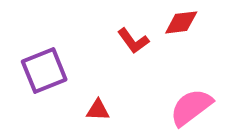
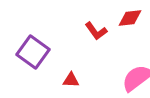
purple square: (44, 71) -> (33, 52), turned -32

